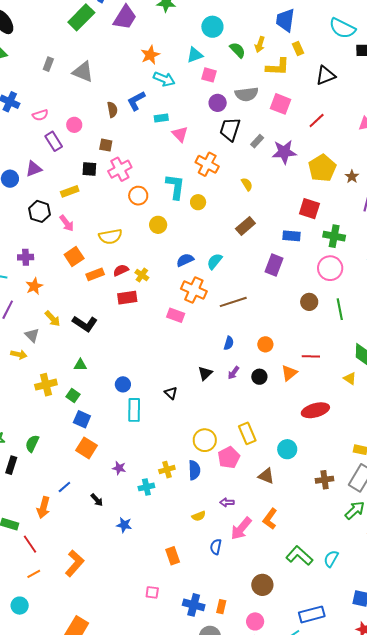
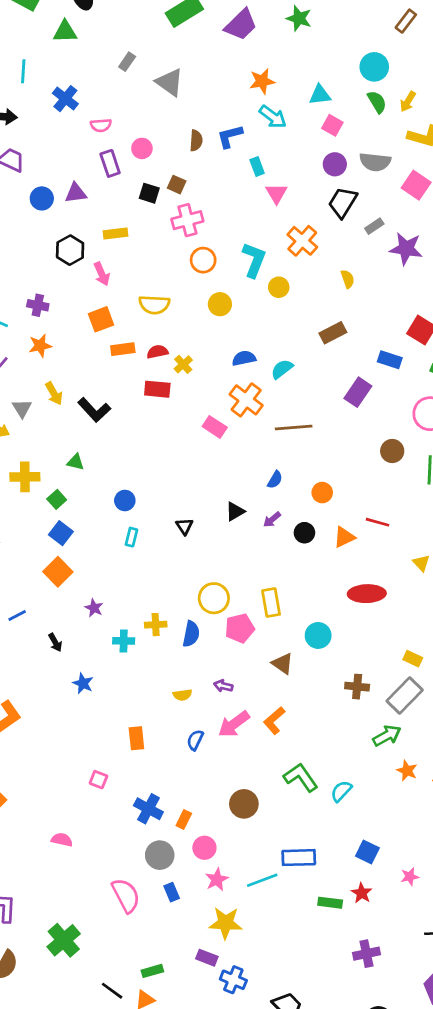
cyan circle: (212, 27) -> (374, 67), moved
cyan rectangle: (161, 118) -> (257, 166), turned 64
black square: (89, 169) -> (149, 193), moved
cyan rectangle: (134, 410) -> (131, 537), size x0.6
pink circle: (255, 621) -> (204, 848), moved

